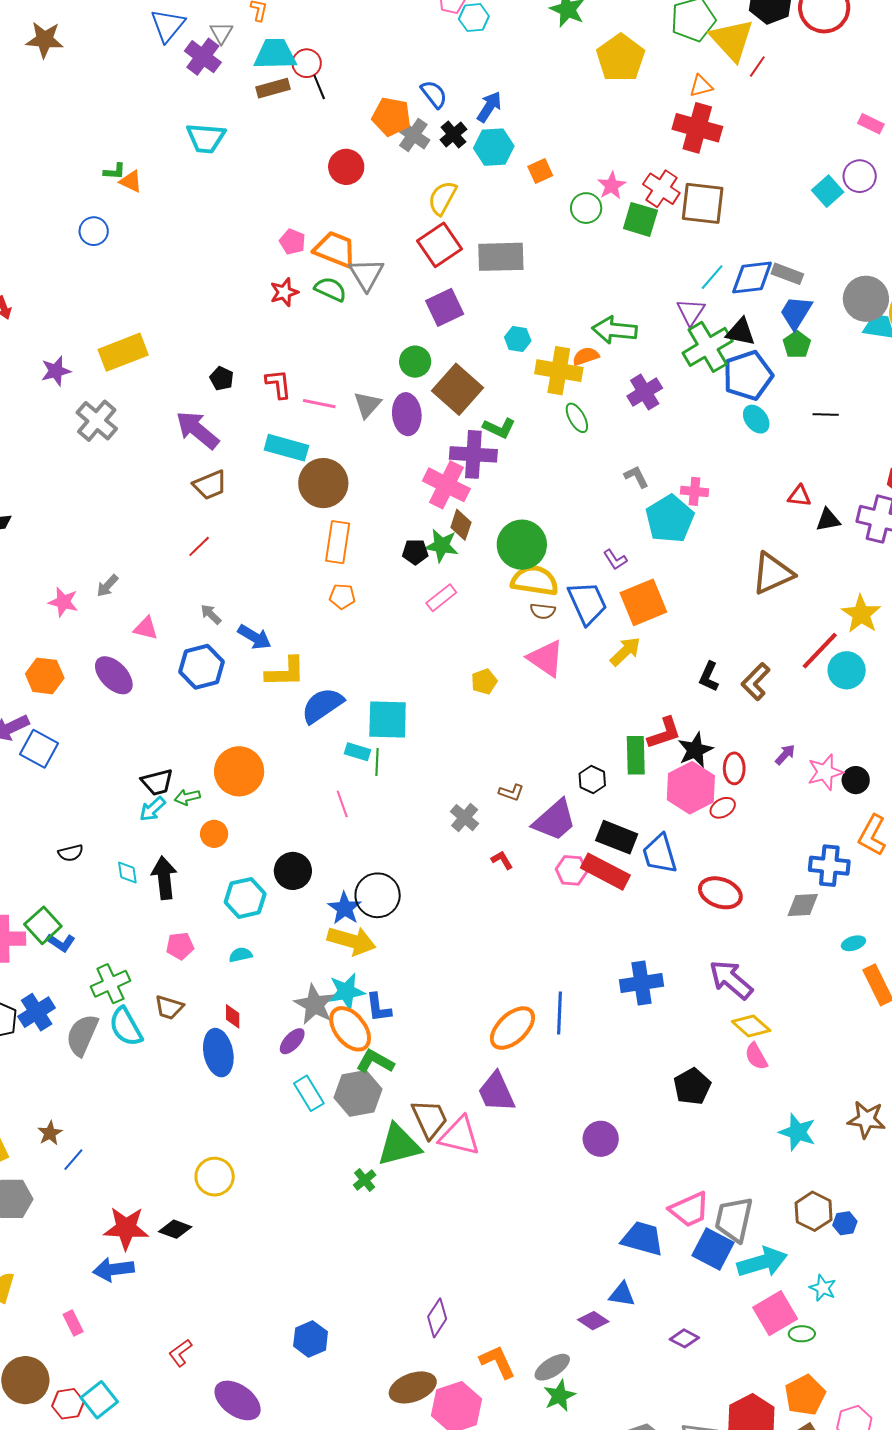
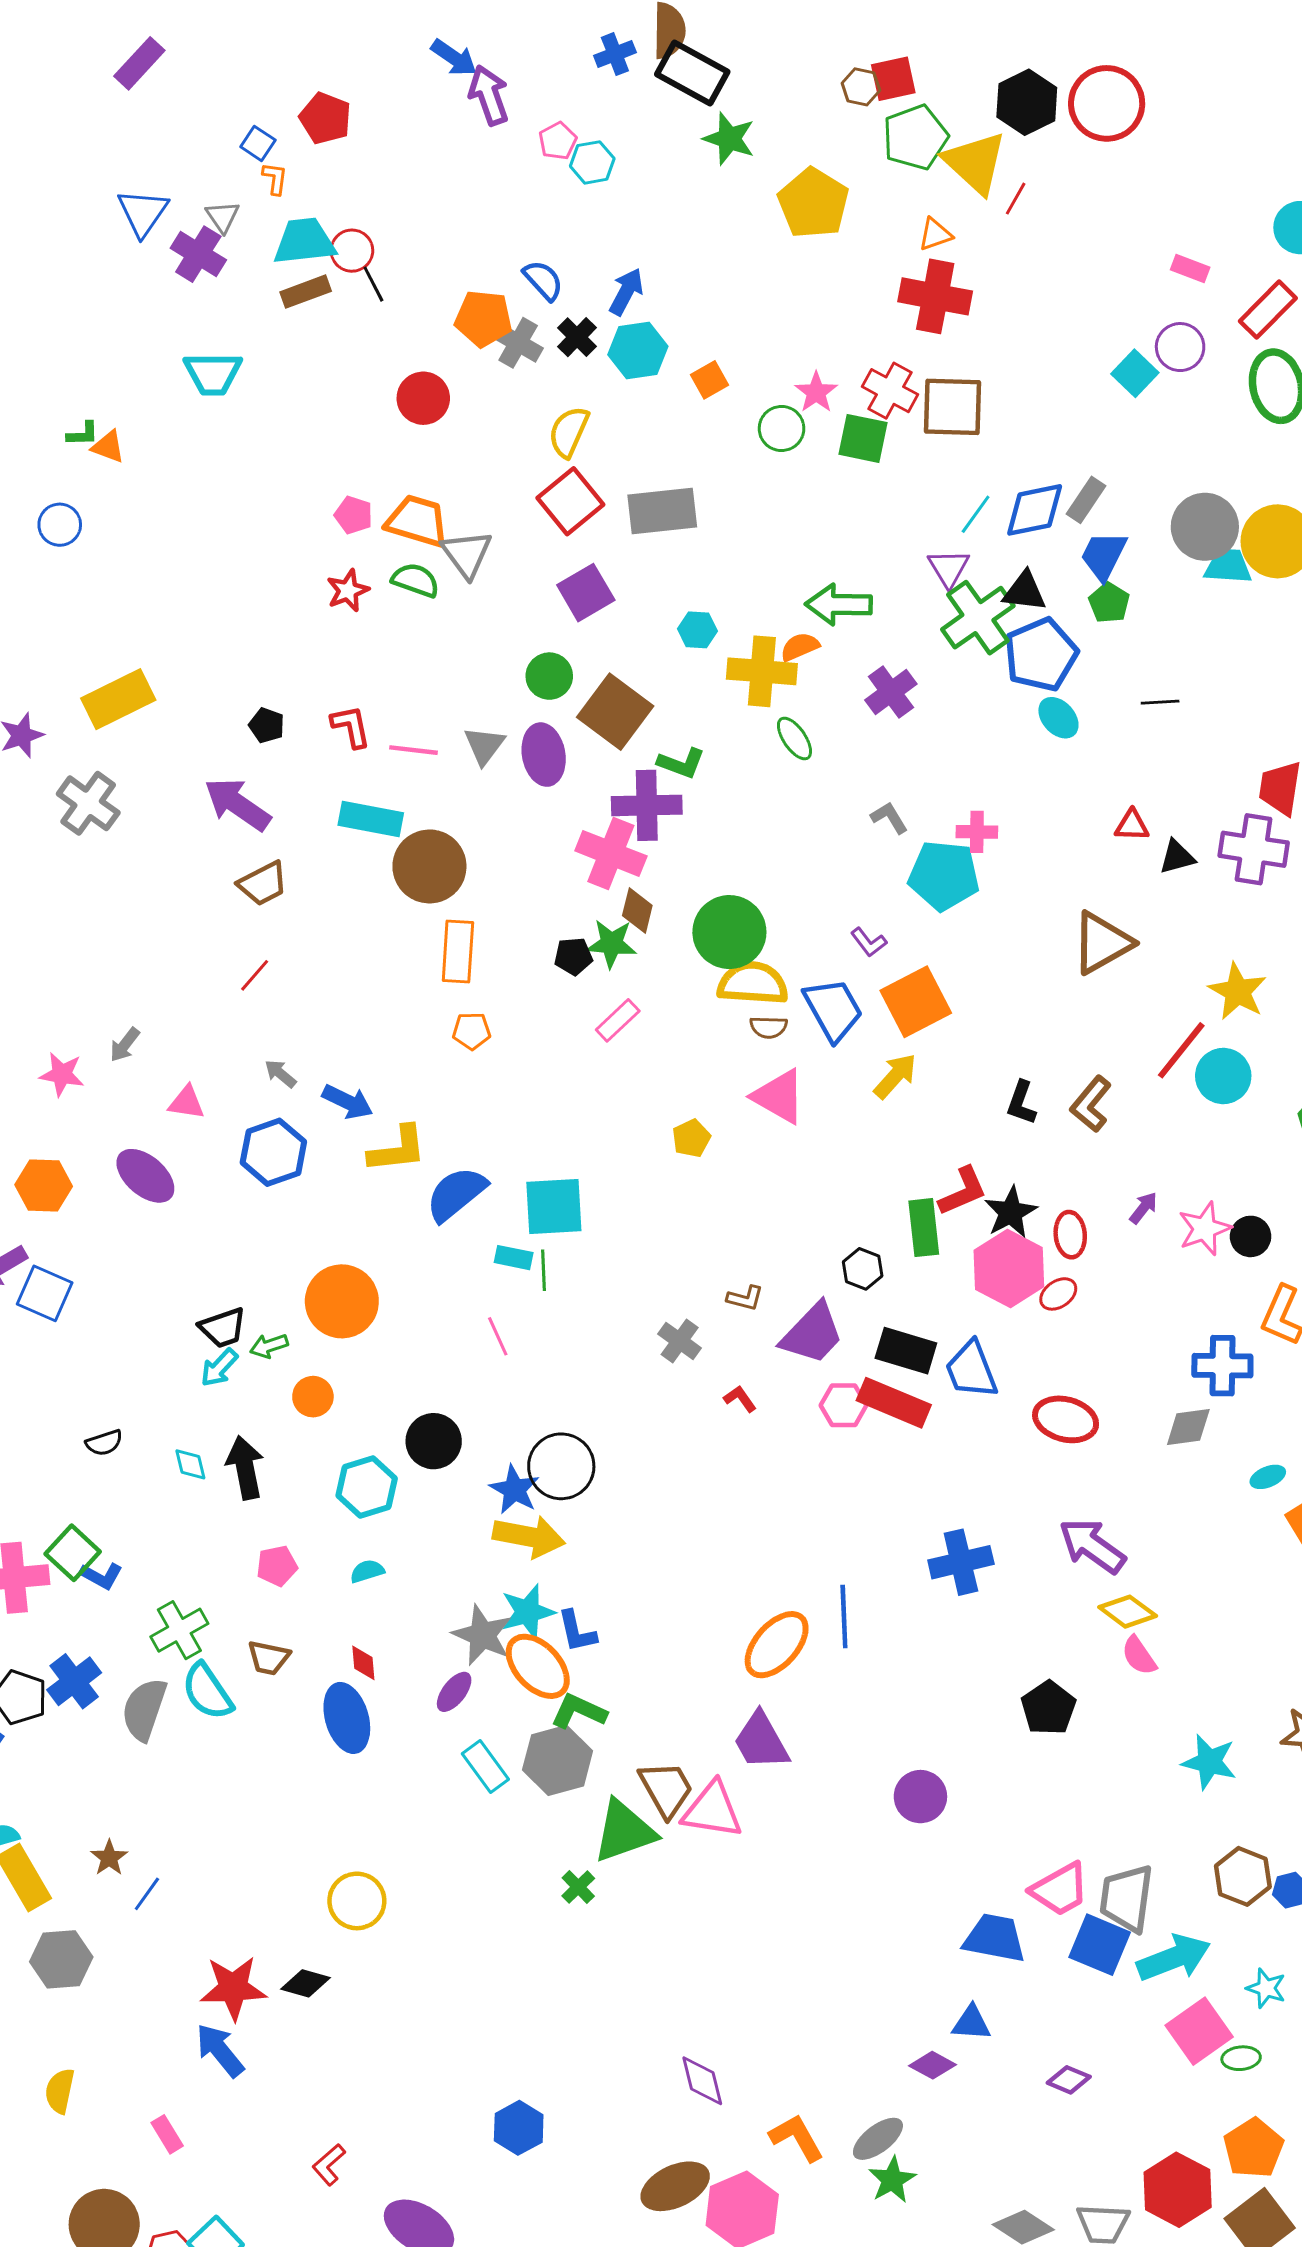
gray rectangle: (787, 274) -> (1086, 500), turned -72
cyan pentagon: (670, 519) -> (944, 875), turned -30
blue arrow: (114, 1269) -> (220, 2050), turned 63
purple diamond: (437, 1318) -> (702, 2081), turned -42

